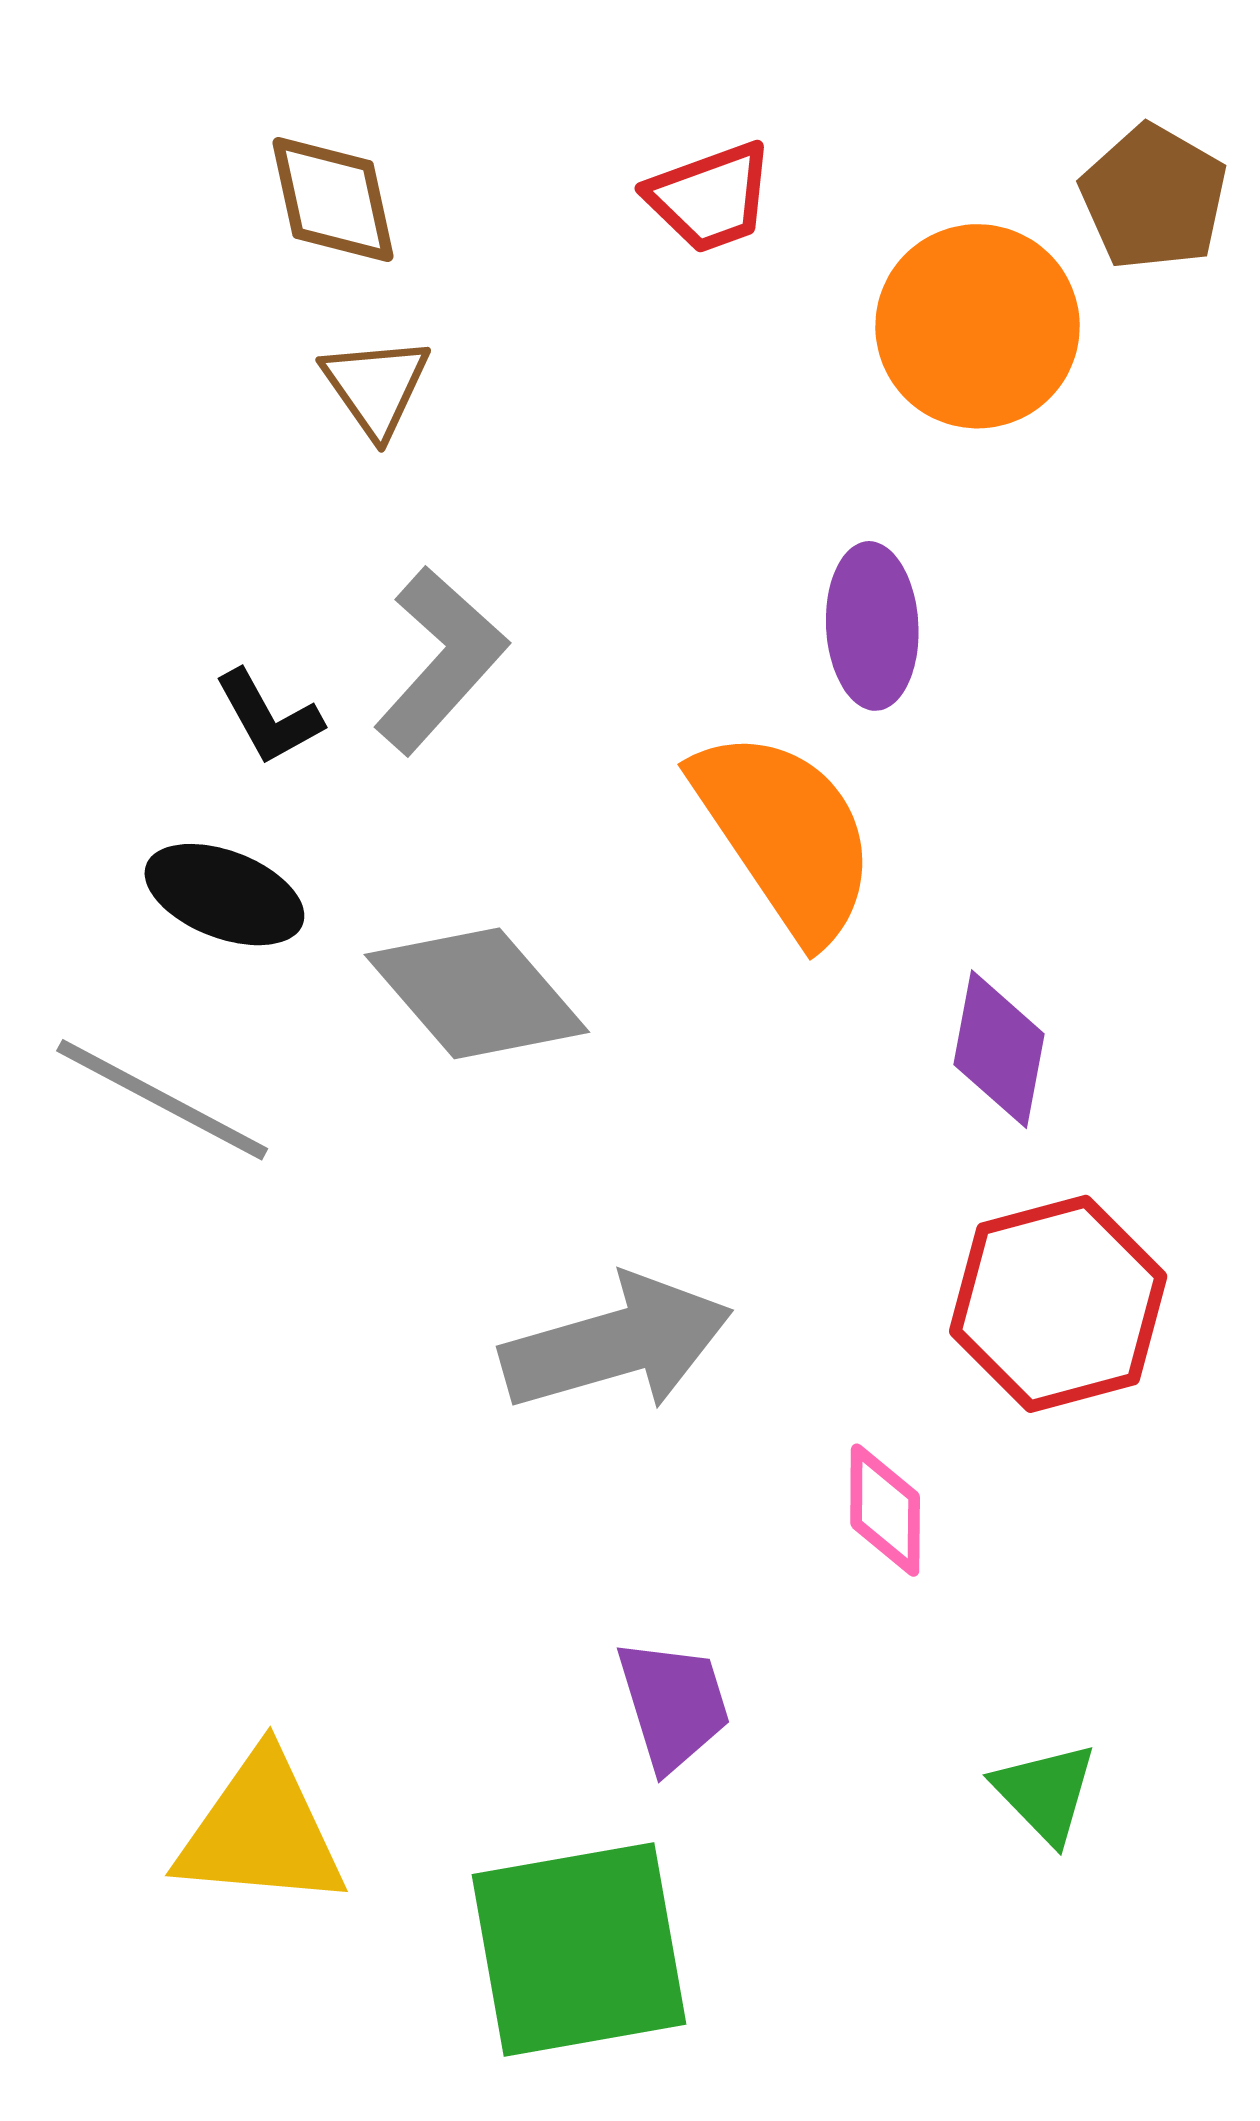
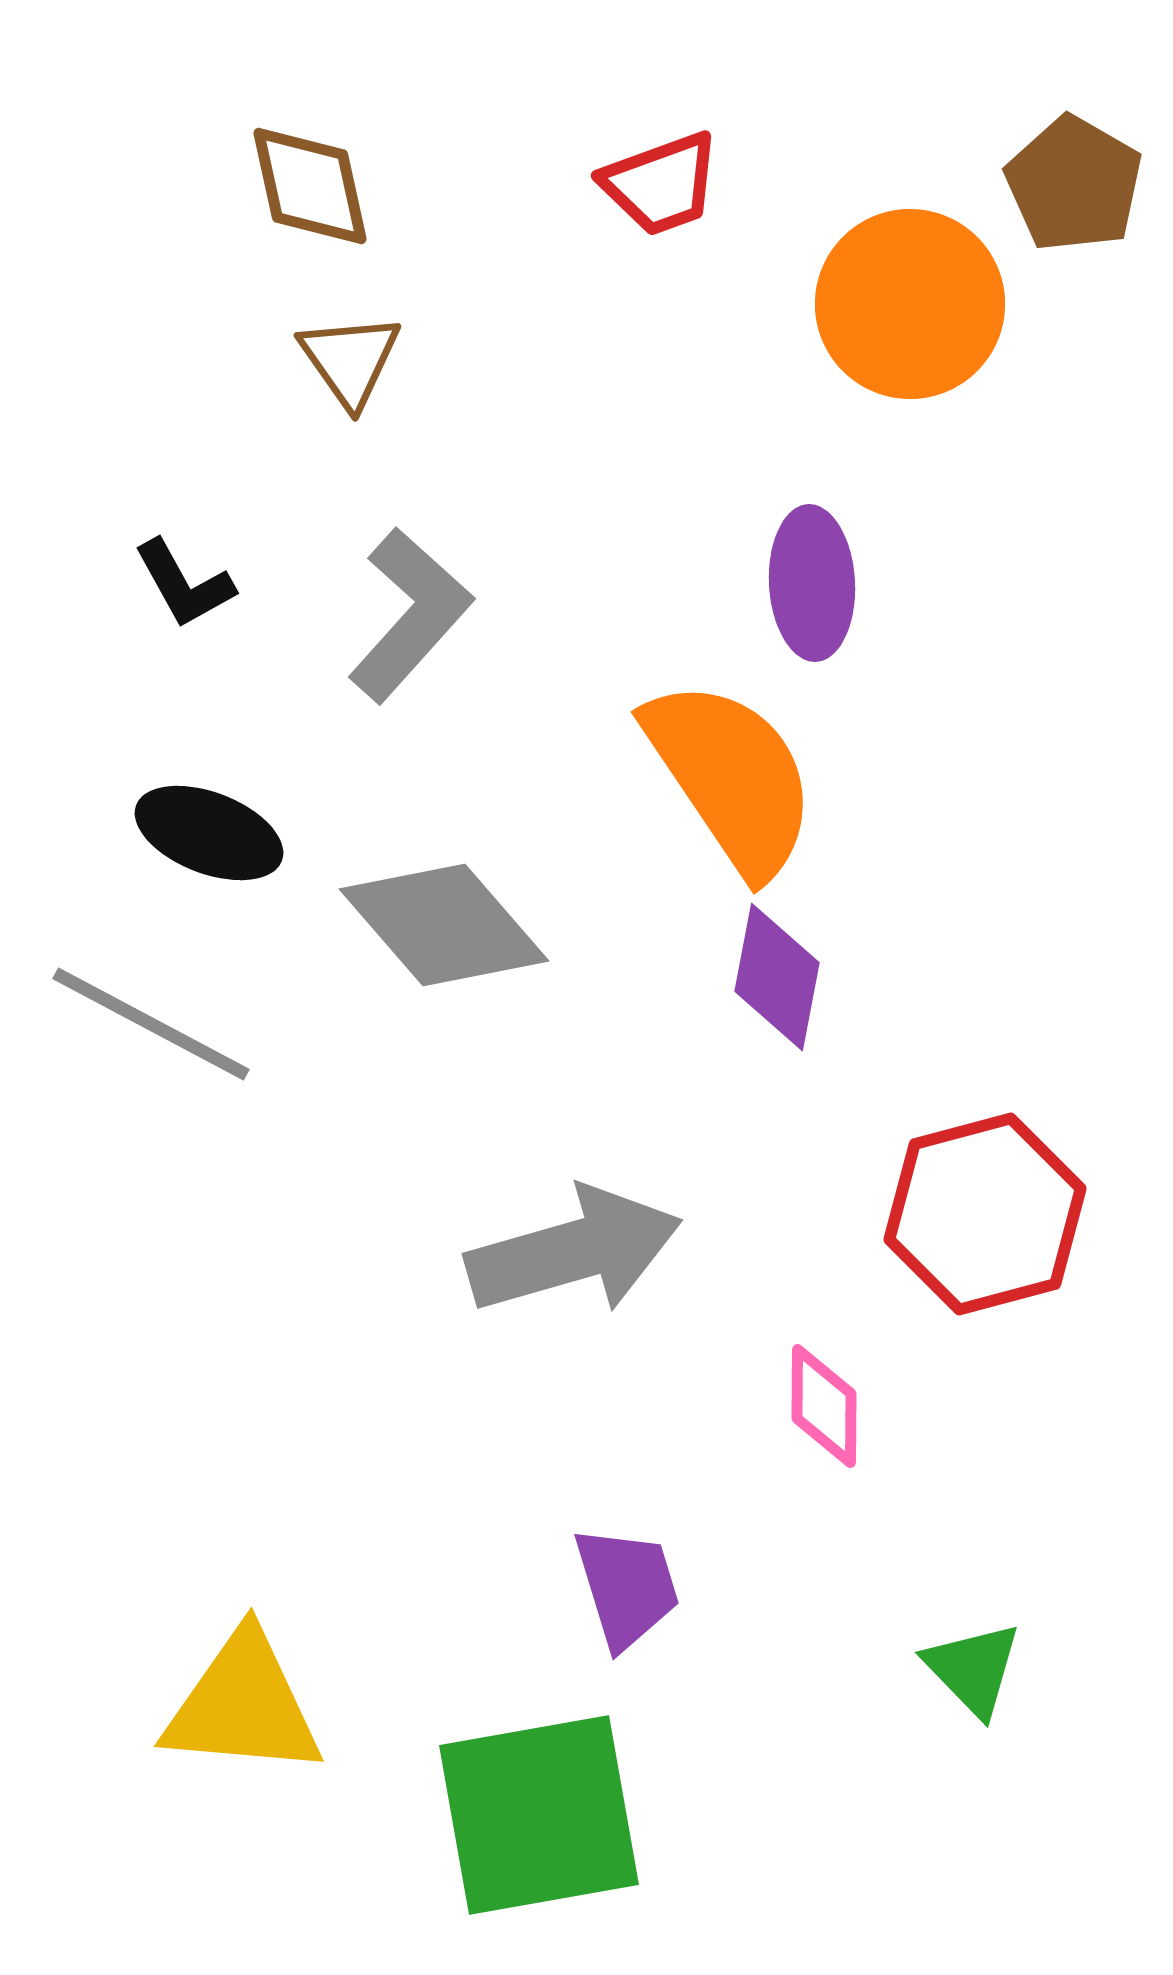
black L-shape: (269, 717) -> (184, 584), moved
purple diamond: (999, 1049) -> (777, 977), moved

